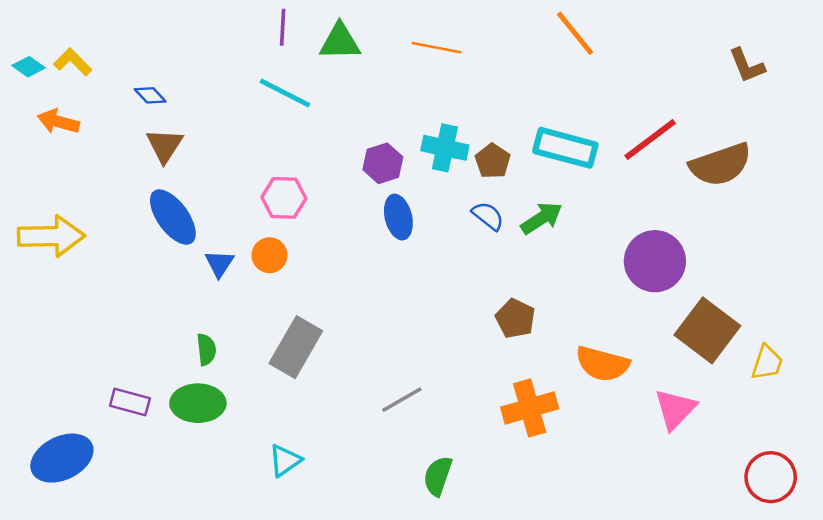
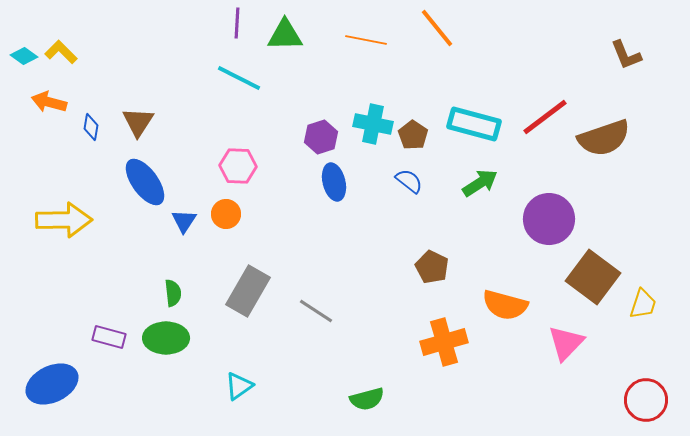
orange line: (575, 33) -> (437, 28), moved
blue diamond: (150, 95) -> (91, 127), moved, turned 52
green arrow: (542, 218) -> (480, 183), moved
yellow arrow: (51, 236) -> (64, 220), moved
gray line: (402, 400) -> (316, 311), moved, turned 63
green semicircle: (438, 476) -> (367, 399), turned -124

